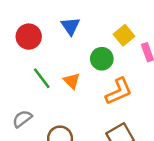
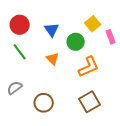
blue triangle: (70, 26) -> (52, 30), moved
green line: (42, 78) -> (20, 52), moved

